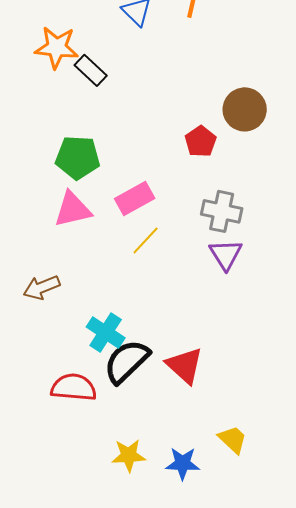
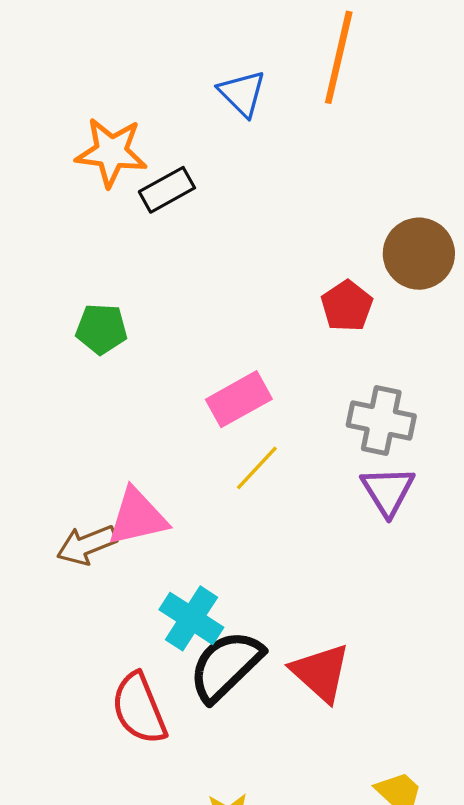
black rectangle: (91, 70) -> (167, 190), turned -72
green pentagon: (78, 157) -> (101, 329), moved, size x0.7
pink triangle: (73, 209) -> (137, 517), moved
red semicircle: (74, 387) -> (139, 708), turned -117

